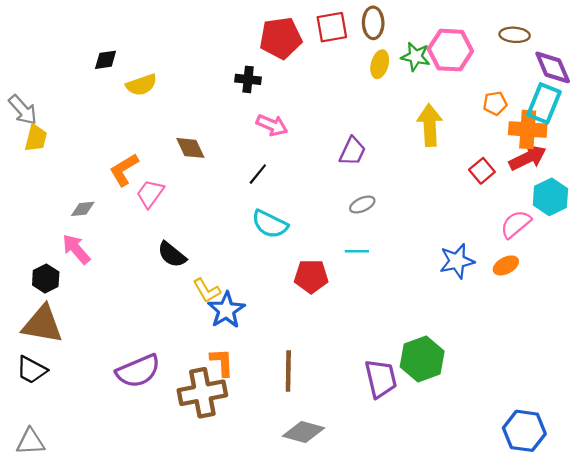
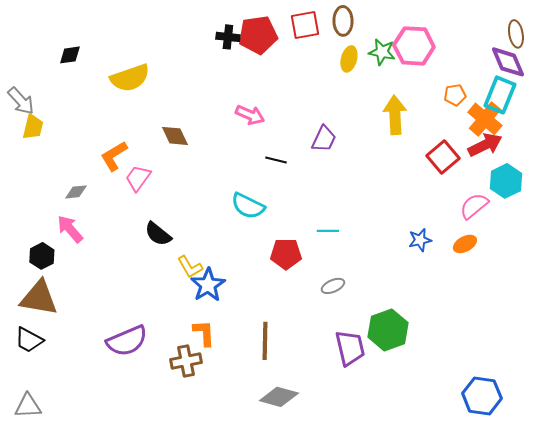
brown ellipse: (515, 35) -> (516, 34), moved, turned 76
black diamond: (106, 60) -> (70, 55), moved
black cross: (248, 79) -> (228, 37), moved
yellow semicircle: (141, 85) -> (130, 78), size x1.4
orange cross: (528, 129) -> (485, 119), turned 36
red square: (482, 171) -> (443, 157), size x1.4
black line: (258, 174) -> (276, 160), moved, turned 65
gray ellipse: (362, 205) -> (333, 286), moved
blue star: (457, 261) -> (420, 240), size x0.7
brown cross: (202, 393) -> (186, 361), size x0.7

